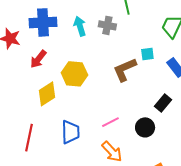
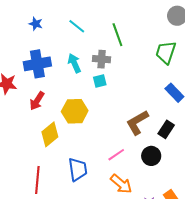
cyan square: (147, 54) -> (100, 81), moved
brown L-shape: (125, 70) -> (137, 122), moved

